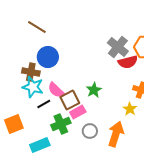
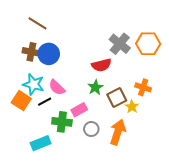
red semicircle: (128, 62) -> (101, 65), moved
brown cross: (31, 72) -> (31, 52), moved
brown square: (70, 100) -> (117, 98), moved
orange square: (14, 124) -> (21, 101), moved, turned -36
green cross: (61, 124) -> (62, 122), turned 30

